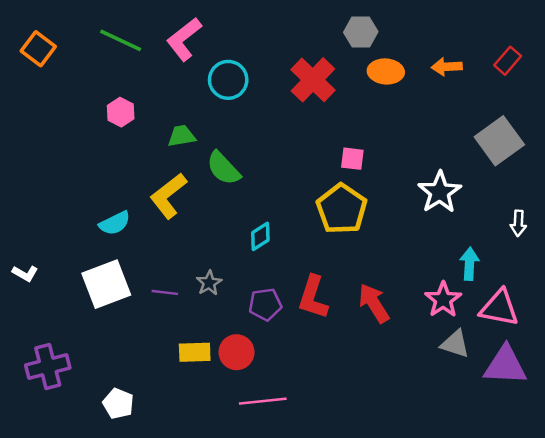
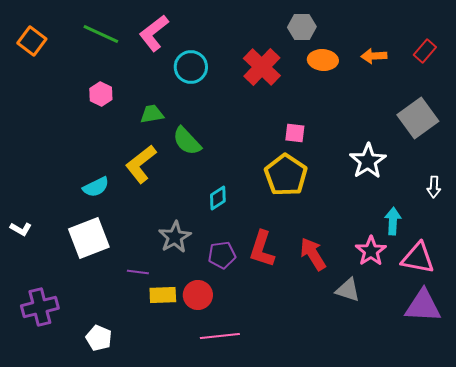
gray star: (209, 283) -> (175, 237), size x1.5
purple line: (165, 292) -> (138, 272), moved
gray triangle: (455, 344) -> (348, 290), moved

